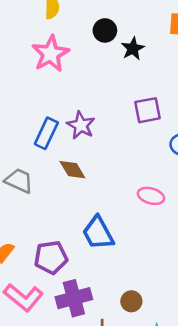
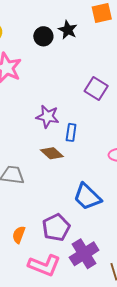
black star: (133, 49) -> (68, 30), moved
purple square: (148, 110) -> (96, 88), turned -30
blue rectangle: (46, 133) -> (71, 132), moved, size x0.7

